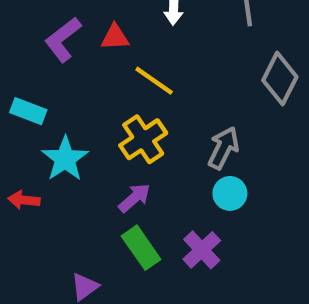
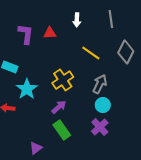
purple L-shape: (63, 39) -> (26, 34), turned 135
yellow line: (154, 81) -> (91, 53), moved
purple cross: (202, 250) -> (100, 127), moved

